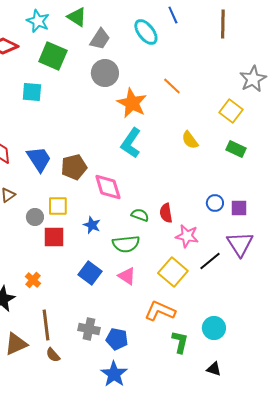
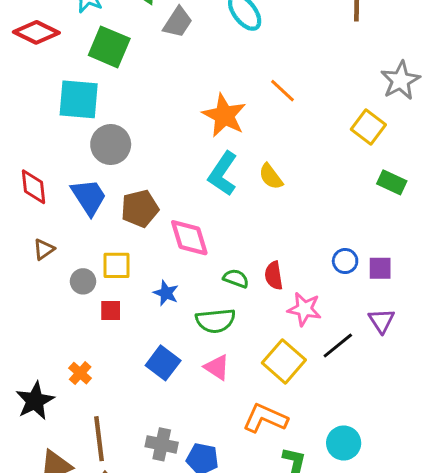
gray circle: (105, 73) -> (111, 145), moved
cyan square: (32, 92) -> (79, 99), size x1.4
yellow semicircle: (190, 140) -> (271, 177), moved
green rectangle: (236, 149) -> (392, 182), moved
red square: (54, 237) -> (111, 310), size x0.7
purple triangle: (240, 244) -> (382, 321), size x0.7

